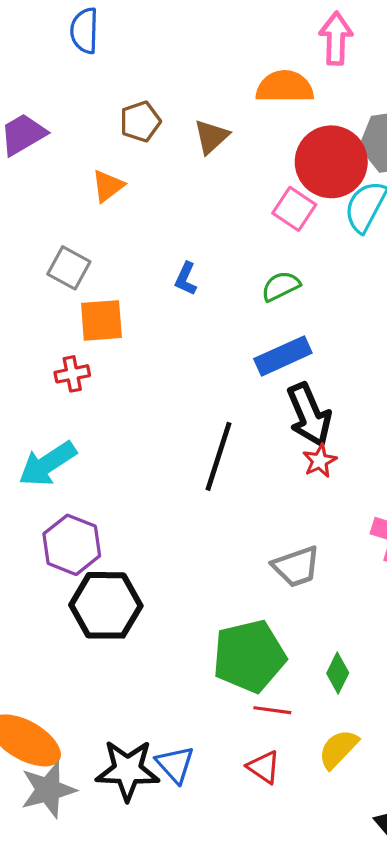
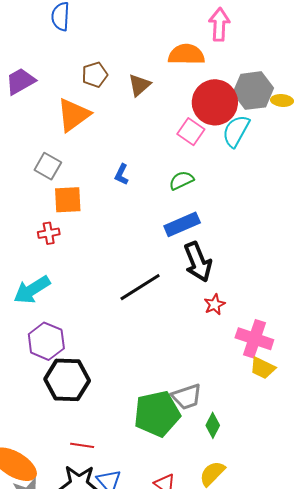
orange triangle: (108, 186) -> (73, 115), size x1.6
black line: (218, 456) -> (140, 287), turned 39
red star: (320, 461) -> (215, 304), moved
gray trapezoid: (296, 567) -> (187, 397), moved
red line: (272, 710) -> (82, 445), moved

